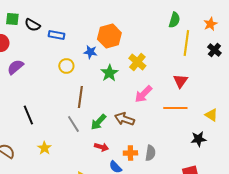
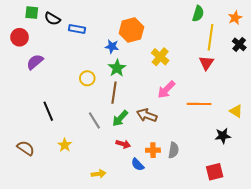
yellow circle: (66, 66) -> (87, 78), moved
green star: (109, 73) -> (117, 68), moved
red triangle: (180, 81) -> (206, 63), moved
brown line: (80, 97) -> (114, 93), moved

